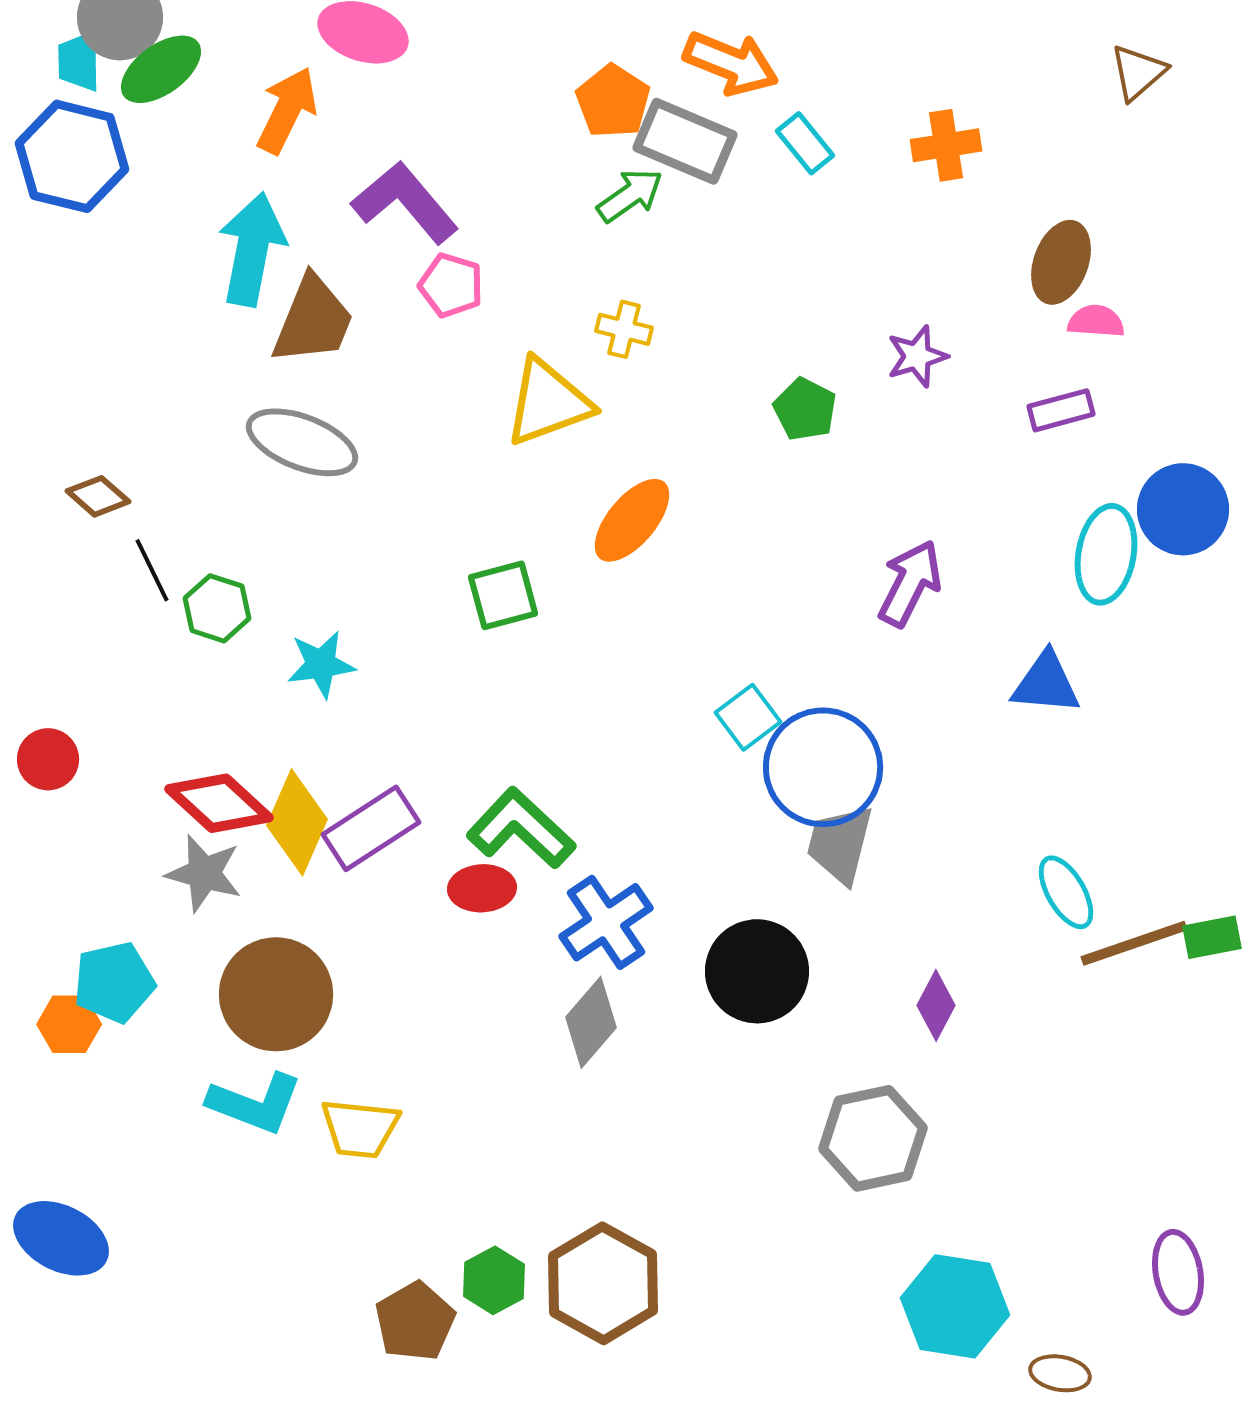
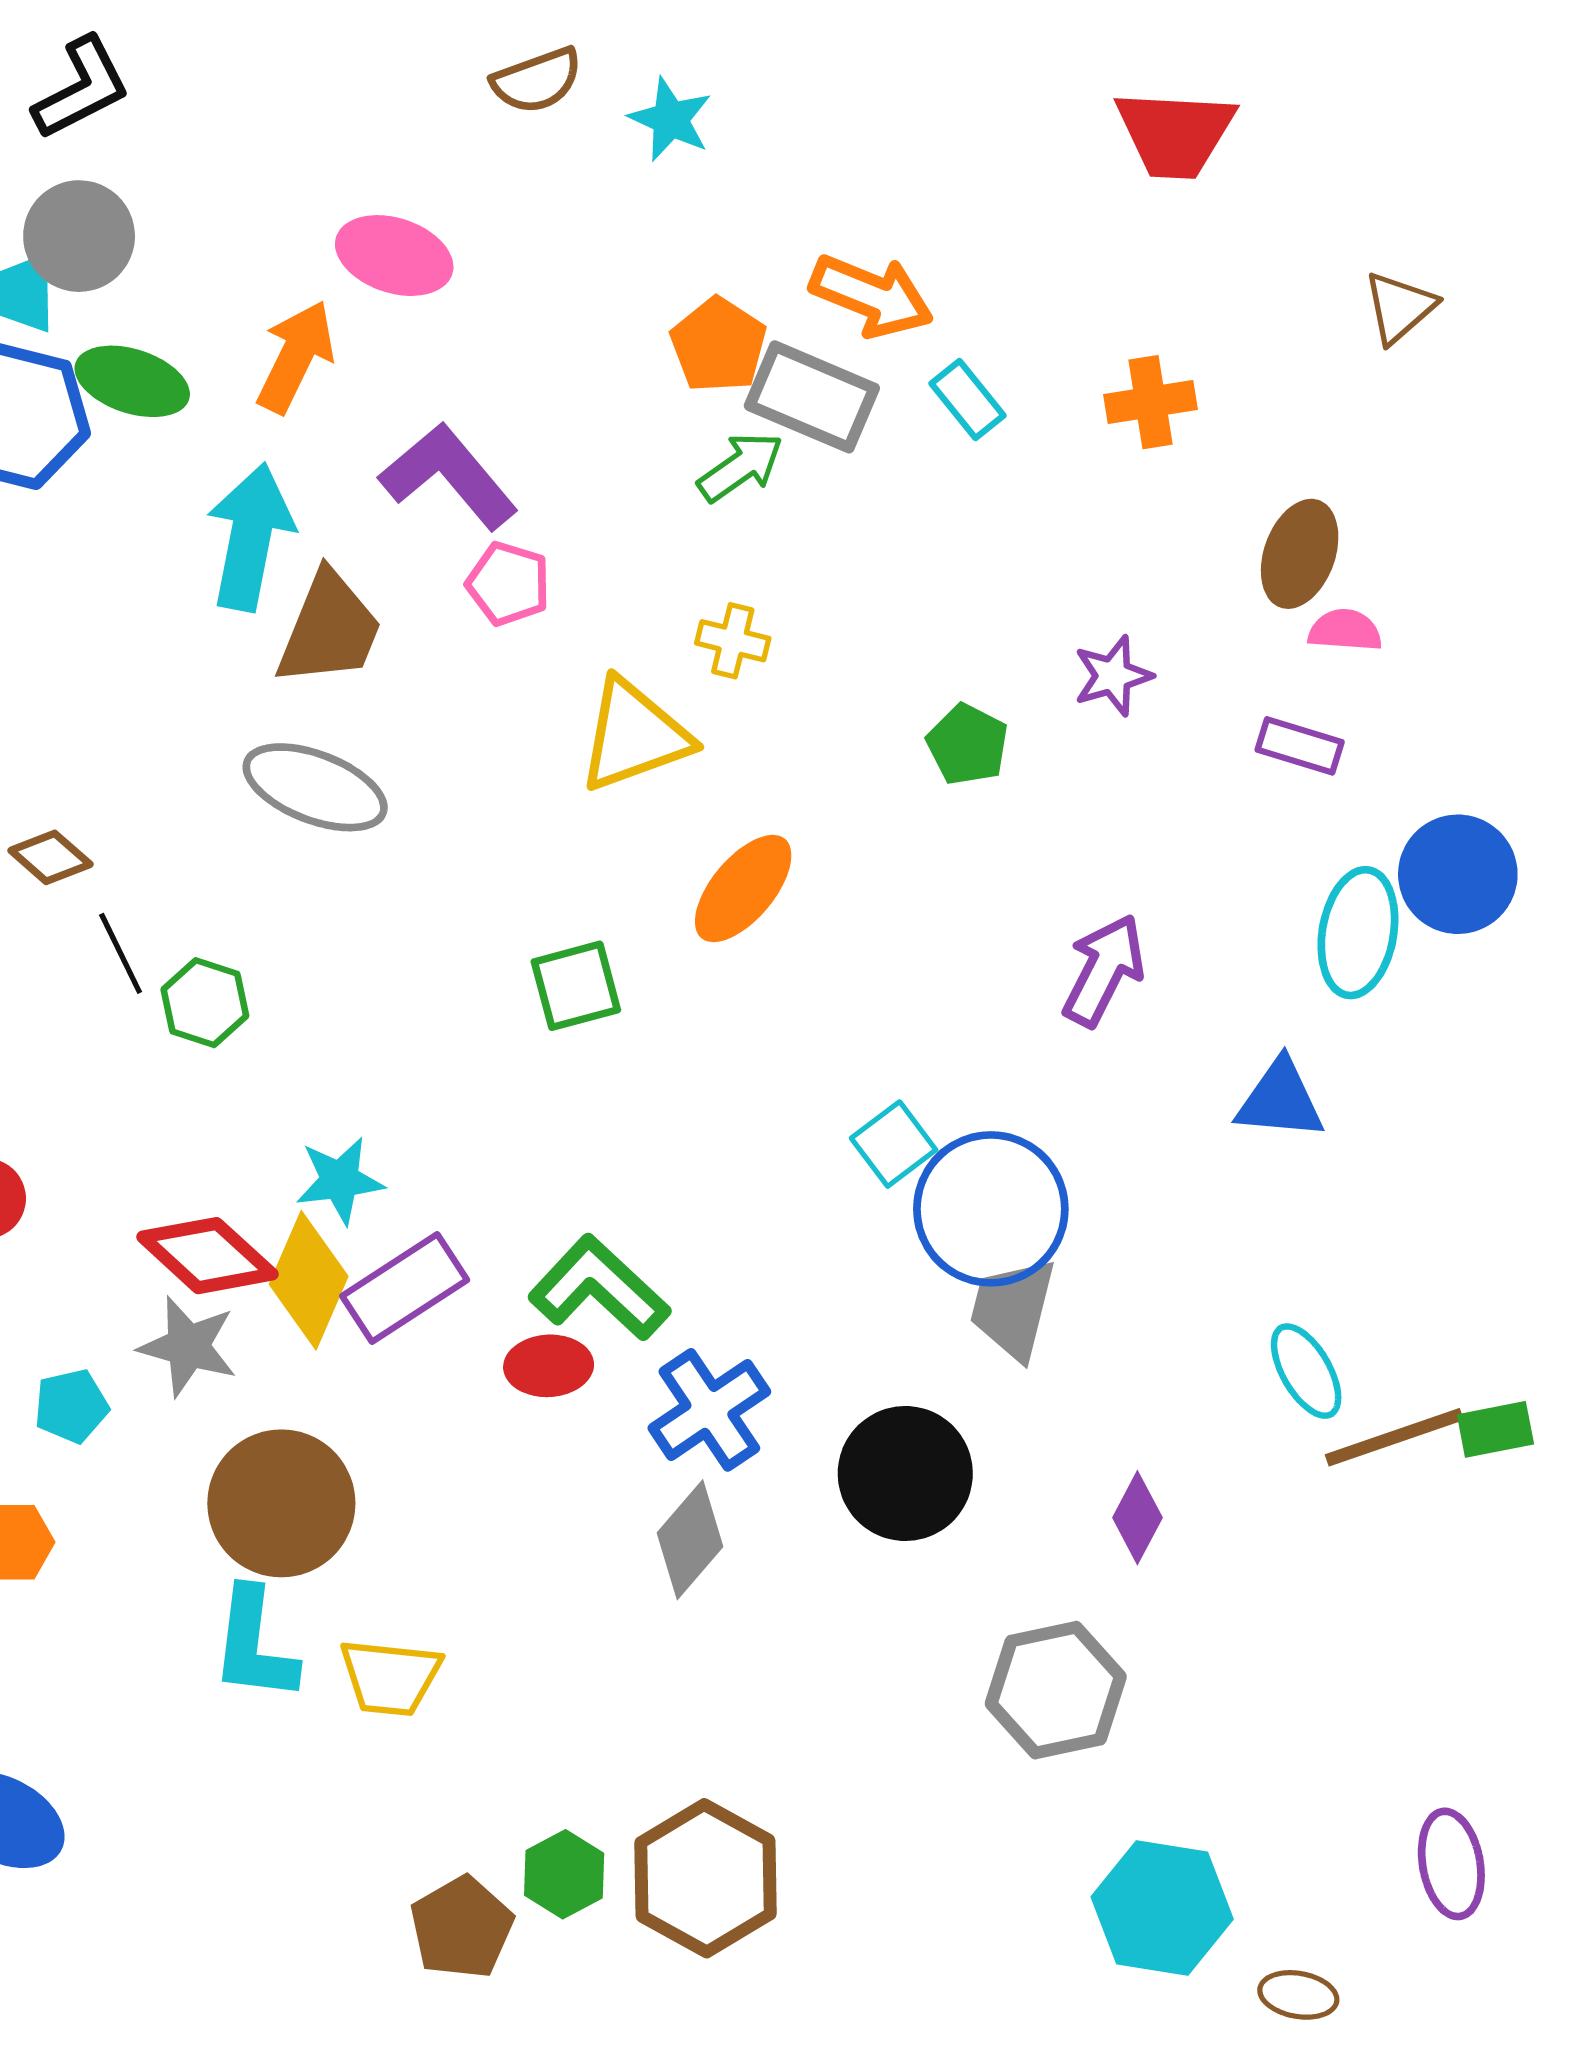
green ellipse: (161, 69) -> (132, 381), moved, turned 54
purple rectangle: (1061, 410) -> (1300, 746), turned 32
cyan star: (321, 664) -> (340, 1180), moved
cyan pentagon: (114, 982) -> (71, 1406), moved, size x0.7
cyan L-shape: (255, 1103) -> (254, 1645), turned 76

